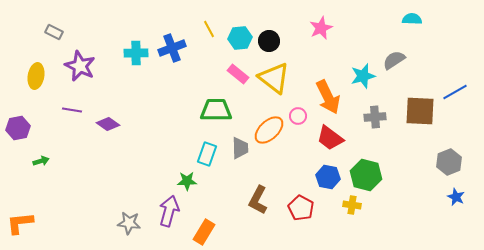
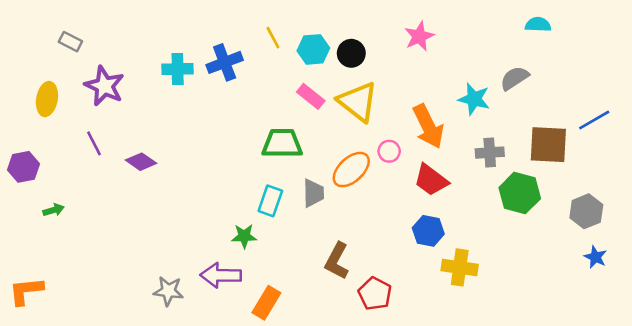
cyan star: (363, 76) -> (474, 99), turned 30
purple line: (72, 110) -> (94, 143), turned 54
green hexagon: (366, 175) -> (520, 193), moved
yellow cross: (352, 205) -> (460, 267), size x1.5
red pentagon: (301, 208) -> (375, 294), moved
purple arrow: (169, 211) -> (221, 275), turned -104

